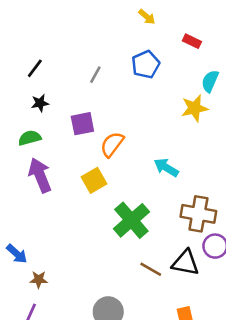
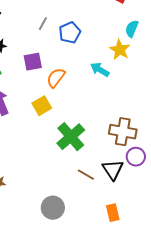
blue pentagon: (146, 64) -> (70, 33), moved
yellow star: (195, 108) -> (120, 50), turned -30
cyan arrow: (166, 167) -> (100, 70), moved
black triangle: (186, 263) -> (113, 170), turned 45

